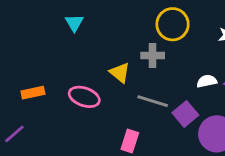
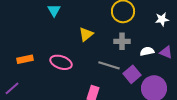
gray cross: (153, 56) -> (122, 41), moved
yellow triangle: (120, 73) -> (86, 34), moved, turned 42

